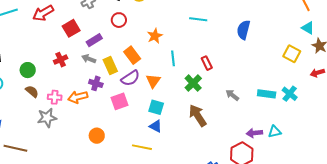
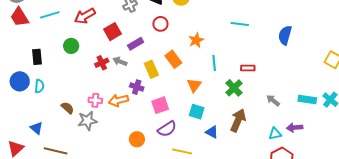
gray arrow: (89, 59) -> (120, 61), moved
red rectangle: (207, 63) -> (248, 68), turned -64
green circle: (28, 70) -> (71, 46), moved
purple semicircle: (130, 78) -> (167, 129), moved
brown semicircle: (32, 91) -> (68, 108), moved
brown arrow: (198, 116) -> (238, 120), turned 55
blue triangle: (156, 126) -> (212, 132), moved
cyan triangle: (275, 132) -> (275, 134), moved
purple arrow: (254, 133) -> (295, 128), moved

